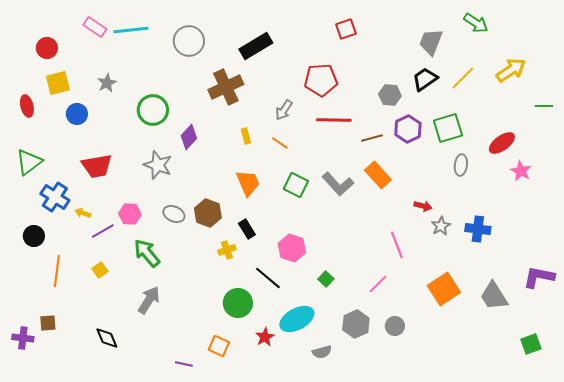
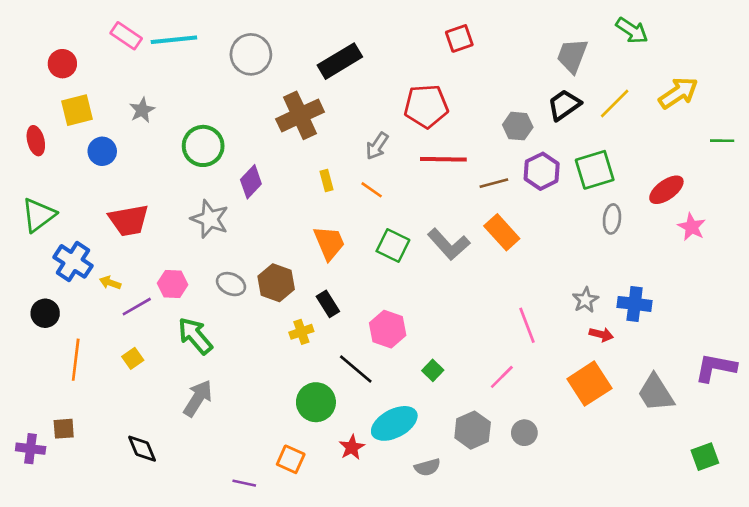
red arrow: (423, 206) -> (601, 334), moved

